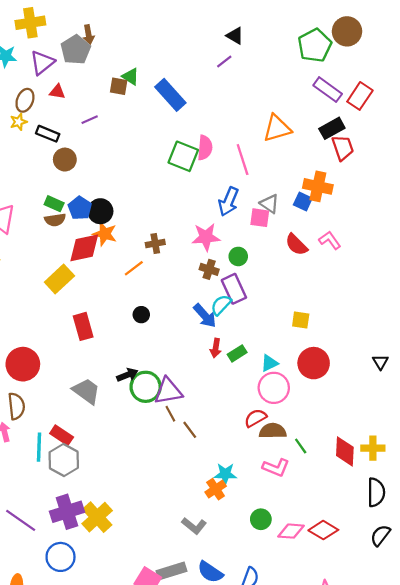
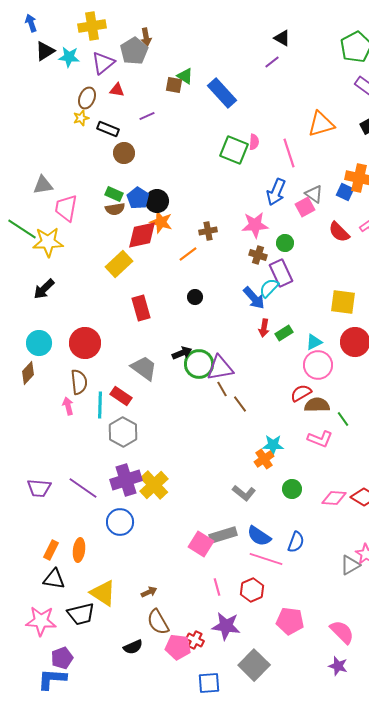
pink semicircle: (205, 148) -> (254, 142), size x0.7
pink square: (260, 218) -> (305, 207), turned -36
yellow square: (301, 320) -> (343, 302), size x1.5
red rectangle: (62, 435) -> (121, 396), moved
cyan line: (39, 447) -> (100, 405), moved
green circle: (261, 519) -> (292, 489), moved

